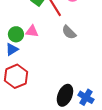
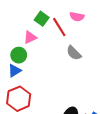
pink triangle: (32, 31) -> (30, 37), moved, turned -32

